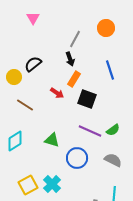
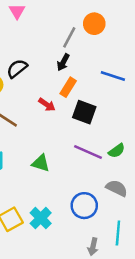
orange circle: (106, 28) -> (94, 24), moved
black arrow: (70, 59) -> (63, 62), turned 48
blue line: (110, 70) -> (113, 76), turned -54
blue circle: (77, 158) -> (84, 206), moved

